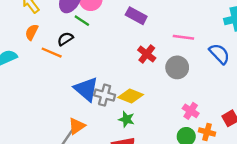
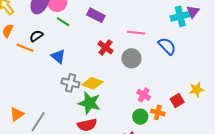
green line: (82, 21) -> (63, 22), moved
blue triangle: (86, 89) -> (58, 56), moved, size x0.7
green star: (126, 119) -> (89, 103), size x1.6
orange triangle: (77, 126) -> (17, 114), moved

